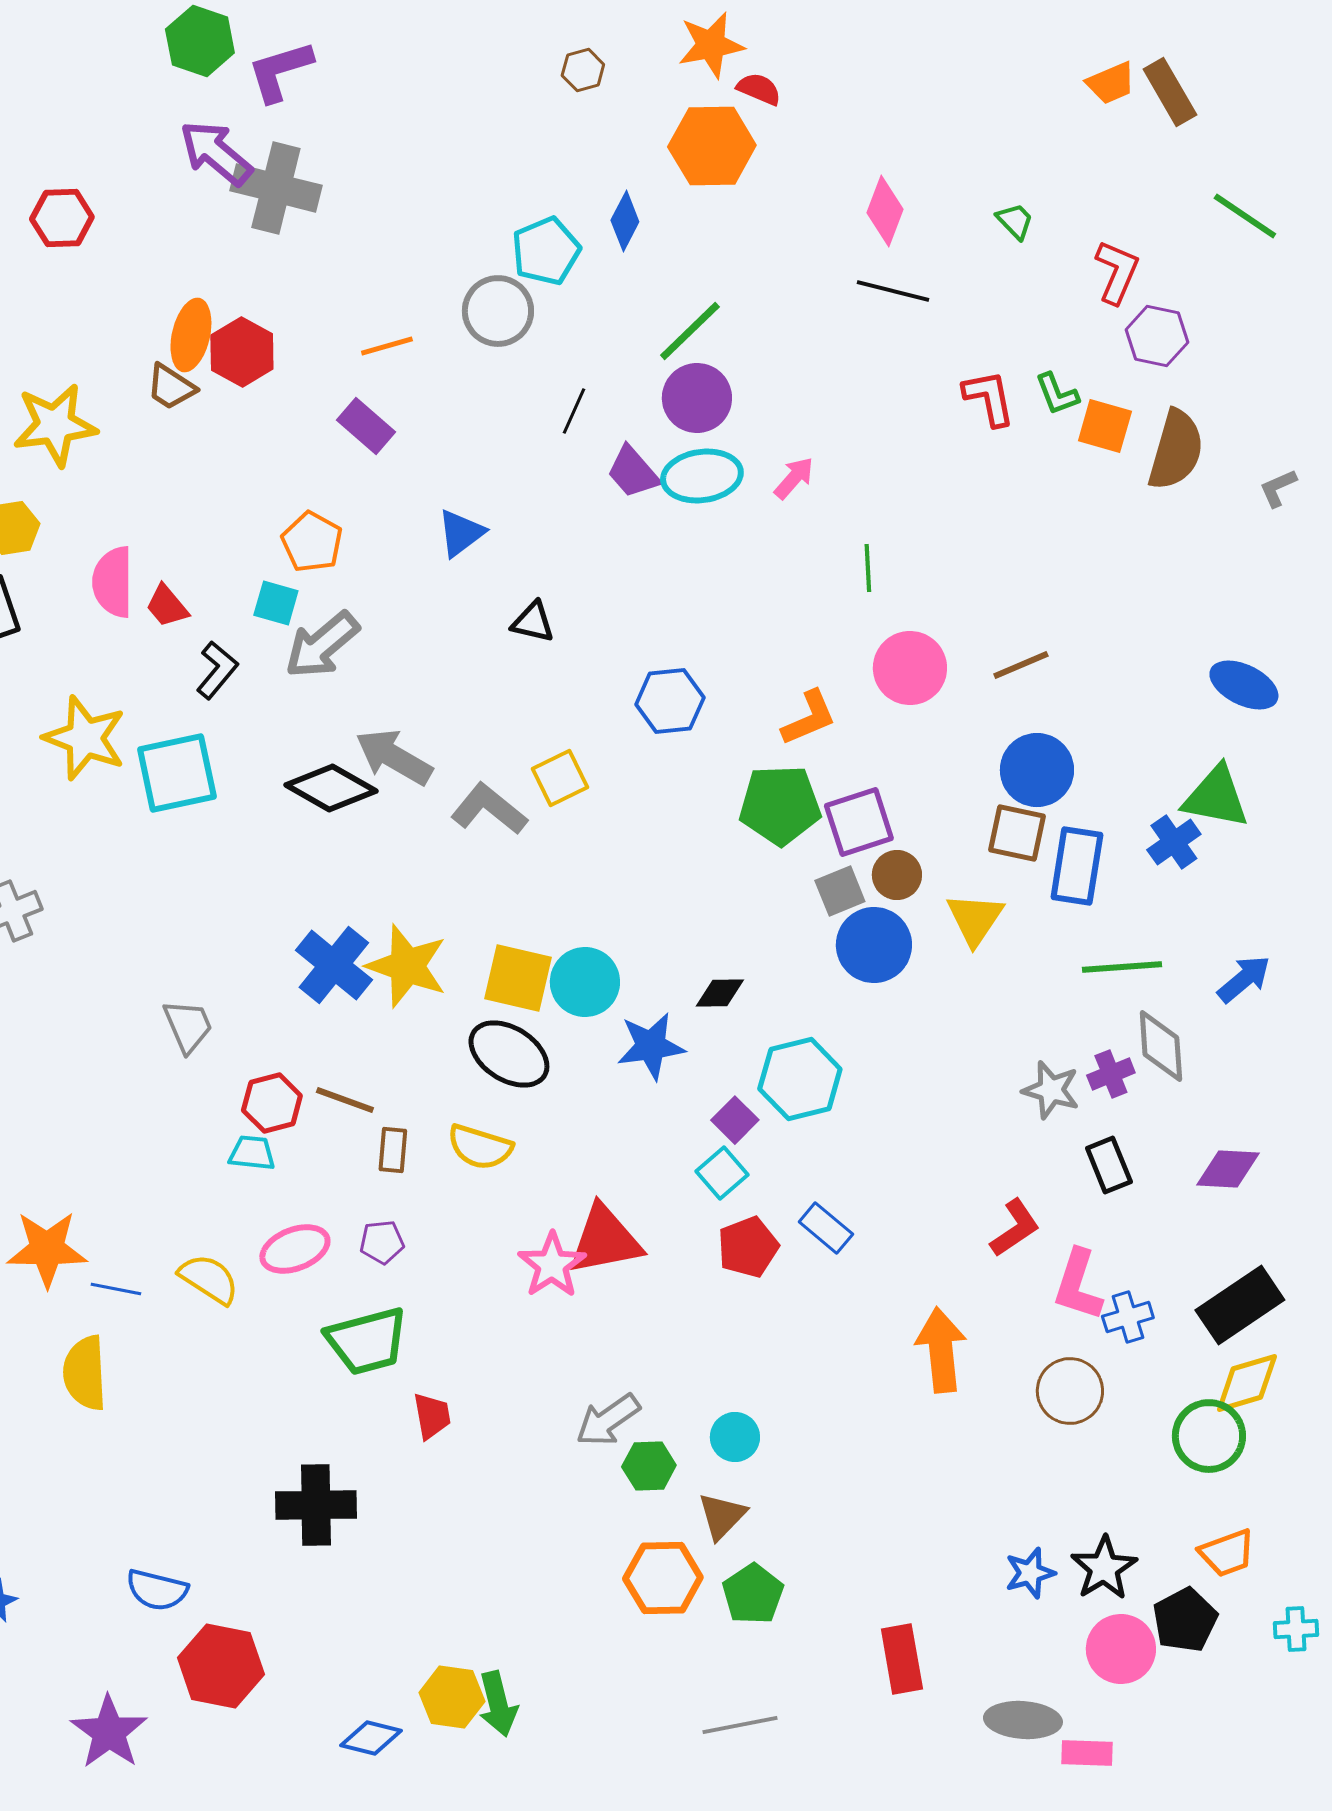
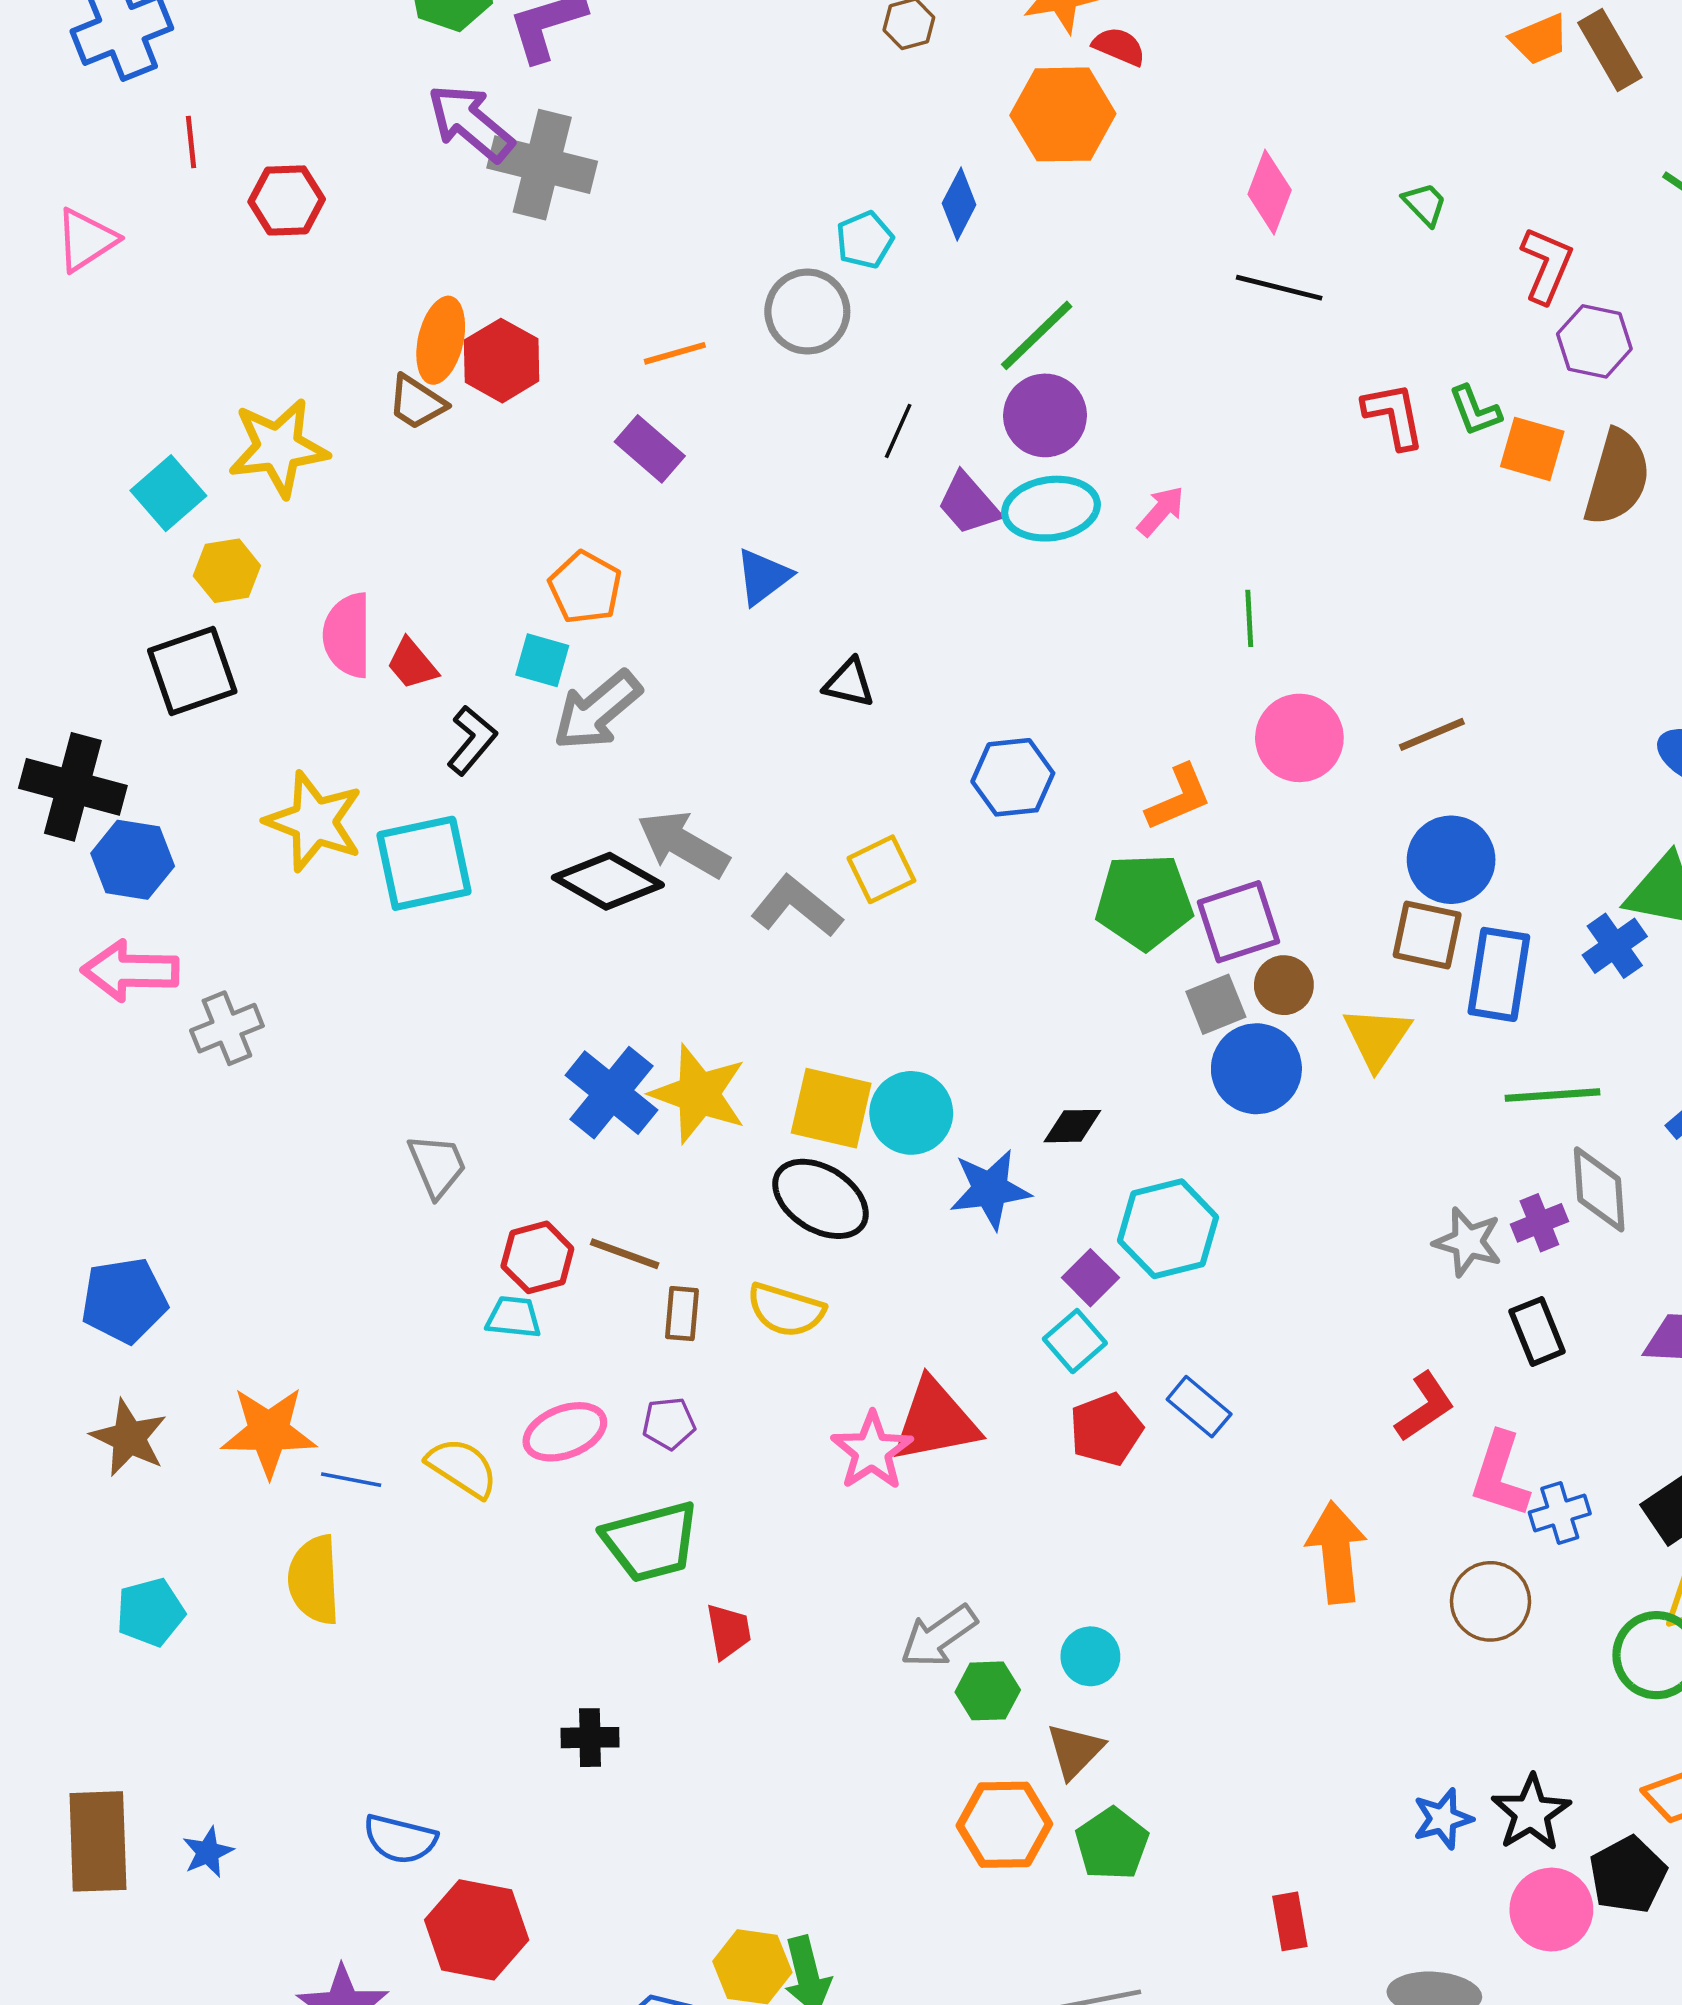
cyan pentagon: (546, 251) -> (865, 240), size x0.7
black cross: (316, 1505) -> (590, 1738), size x0.6
red rectangle: (902, 1659) -> (1290, 1921), size x0.7

